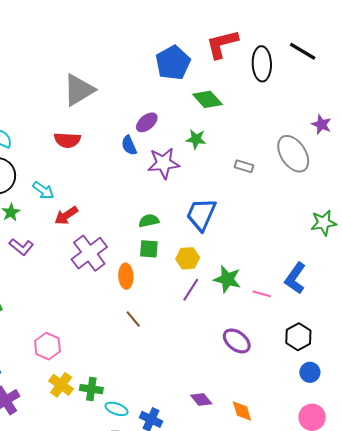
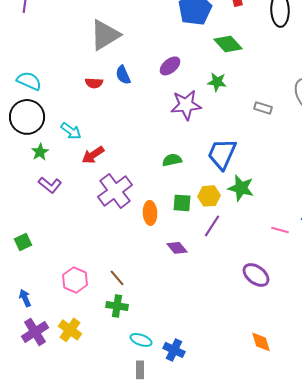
red semicircle: (67, 140) -> (94, 83), size x0.7
blue semicircle: (129, 145) -> (123, 75), moved
green square: (149, 249) -> (182, 203), moved
green star: (227, 279) -> (241, 188), moved
brown line: (133, 319) -> (117, 278), moved
yellow cross: (61, 385) -> (70, 330), moved
green cross: (91, 389) -> (117, 306), moved
purple diamond: (201, 399) -> (177, 248), moved

